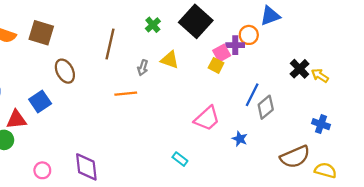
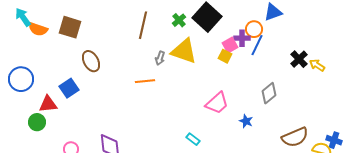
green cross: (153, 25) -> (179, 20), moved
brown line: (110, 44) -> (143, 25), moved
yellow triangle: (170, 60) -> (184, 51), size x1.6
blue line: (252, 95) -> (257, 45), moved
blue cross: (321, 124) -> (334, 140), moved

